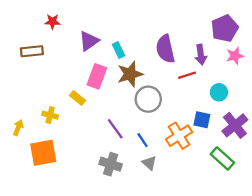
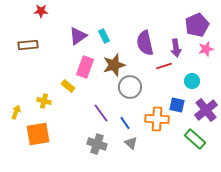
red star: (52, 22) -> (41, 11), moved
cyan rectangle: (119, 50) -> (104, 36), moved
orange cross: (179, 136) -> (157, 119), turned 35

